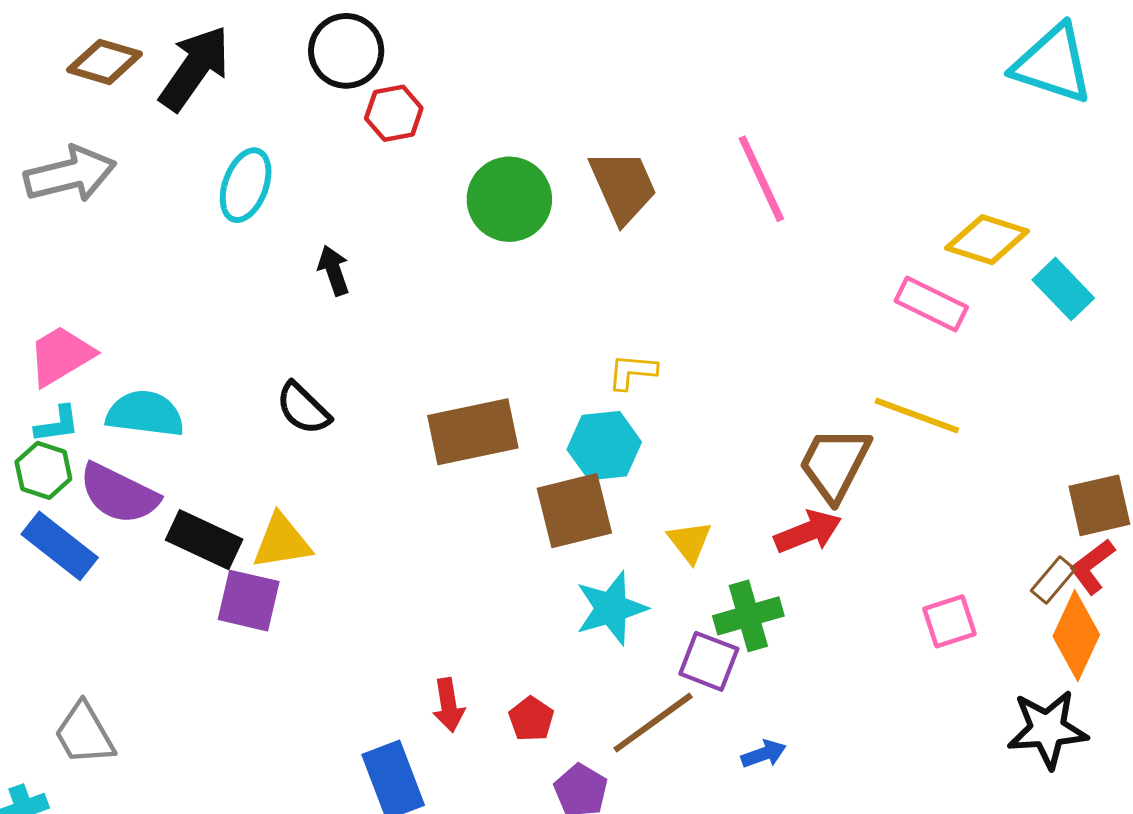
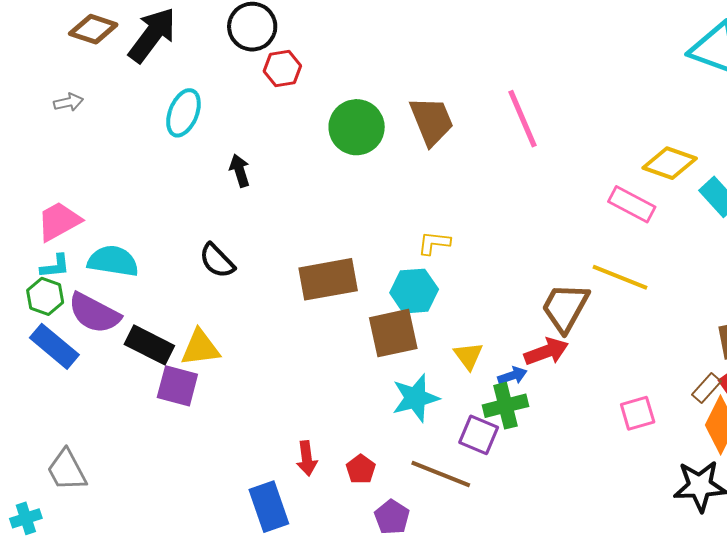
gray arrow: (70, 174) -> (68, 102), size x0.5
brown line: (653, 723) -> (441, 474), turned 56
blue arrow: (764, 754) -> (512, 376), moved

